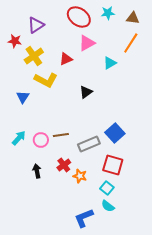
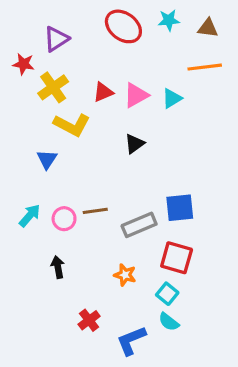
pink triangle: (87, 43) -> (136, 95), moved
orange line: (131, 43) -> (205, 67), turned 50
blue triangle: (23, 97) -> (47, 159), moved
blue square: (115, 133) -> (180, 208), turned 36
red cross: (64, 165) -> (89, 320), moved

